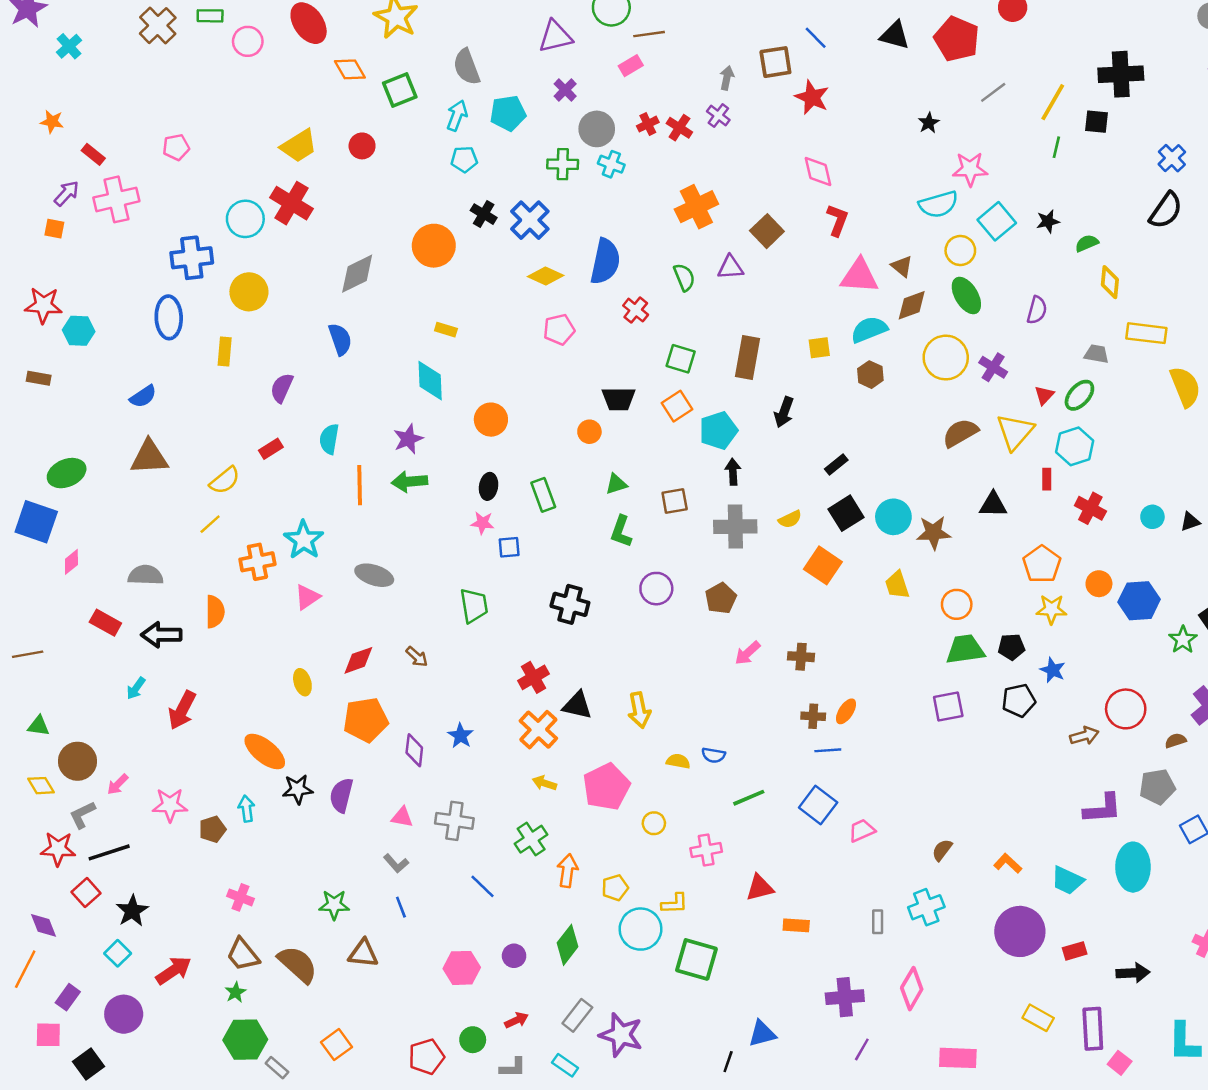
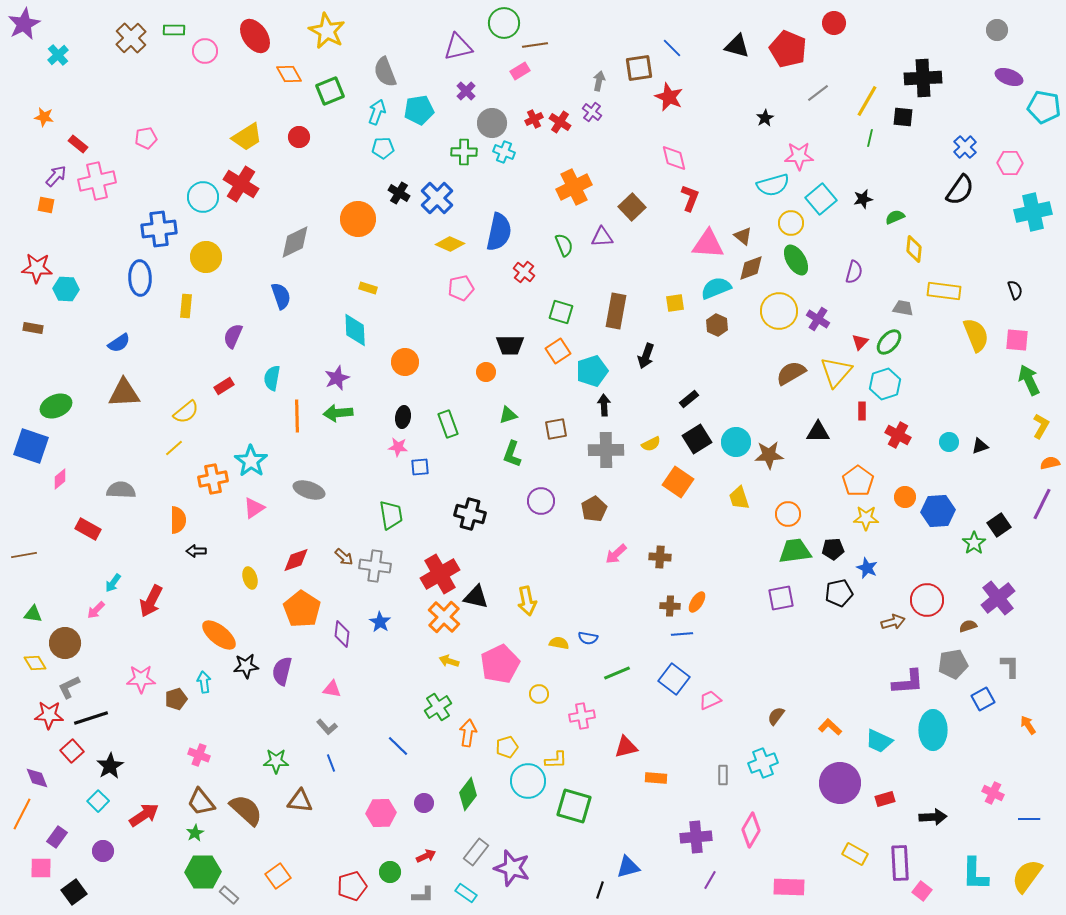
black arrow: (161, 635) -> (196, 551), moved, size x0.6
red cross: (533, 677) -> (440, 574), size x1.5
orange pentagon: (366, 720) -> (302, 609), turned -30
pink arrow: (118, 784) -> (96, 610), moved
gray cross: (454, 821) -> (375, 566), moved
purple circle: (124, 1014) -> (103, 851), size x0.7

